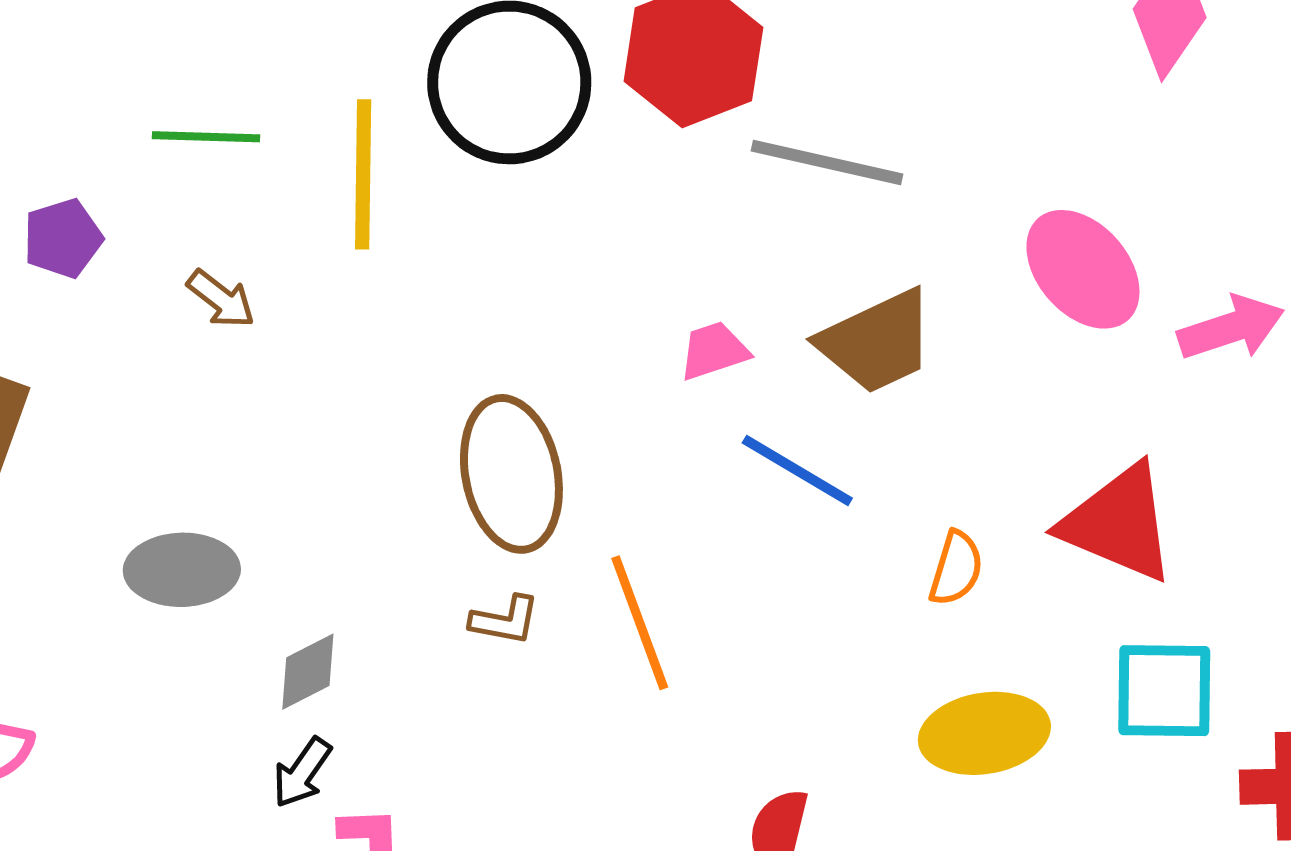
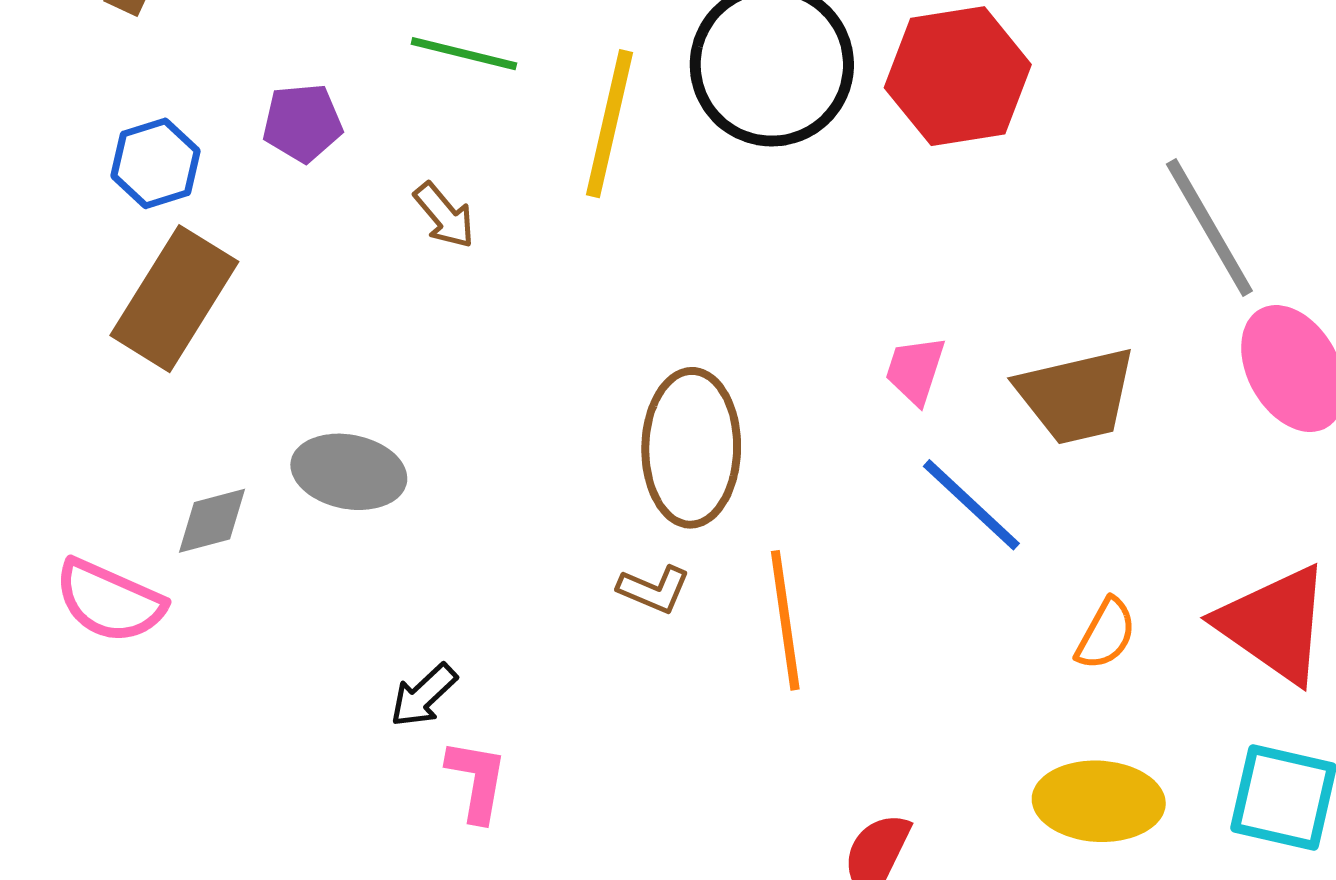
gray line: (827, 162) -> (1209, 227), moved, turned 35
pink trapezoid: (714, 351) -> (915, 370), turned -66
gray diamond: (308, 672) -> (212, 521), moved

